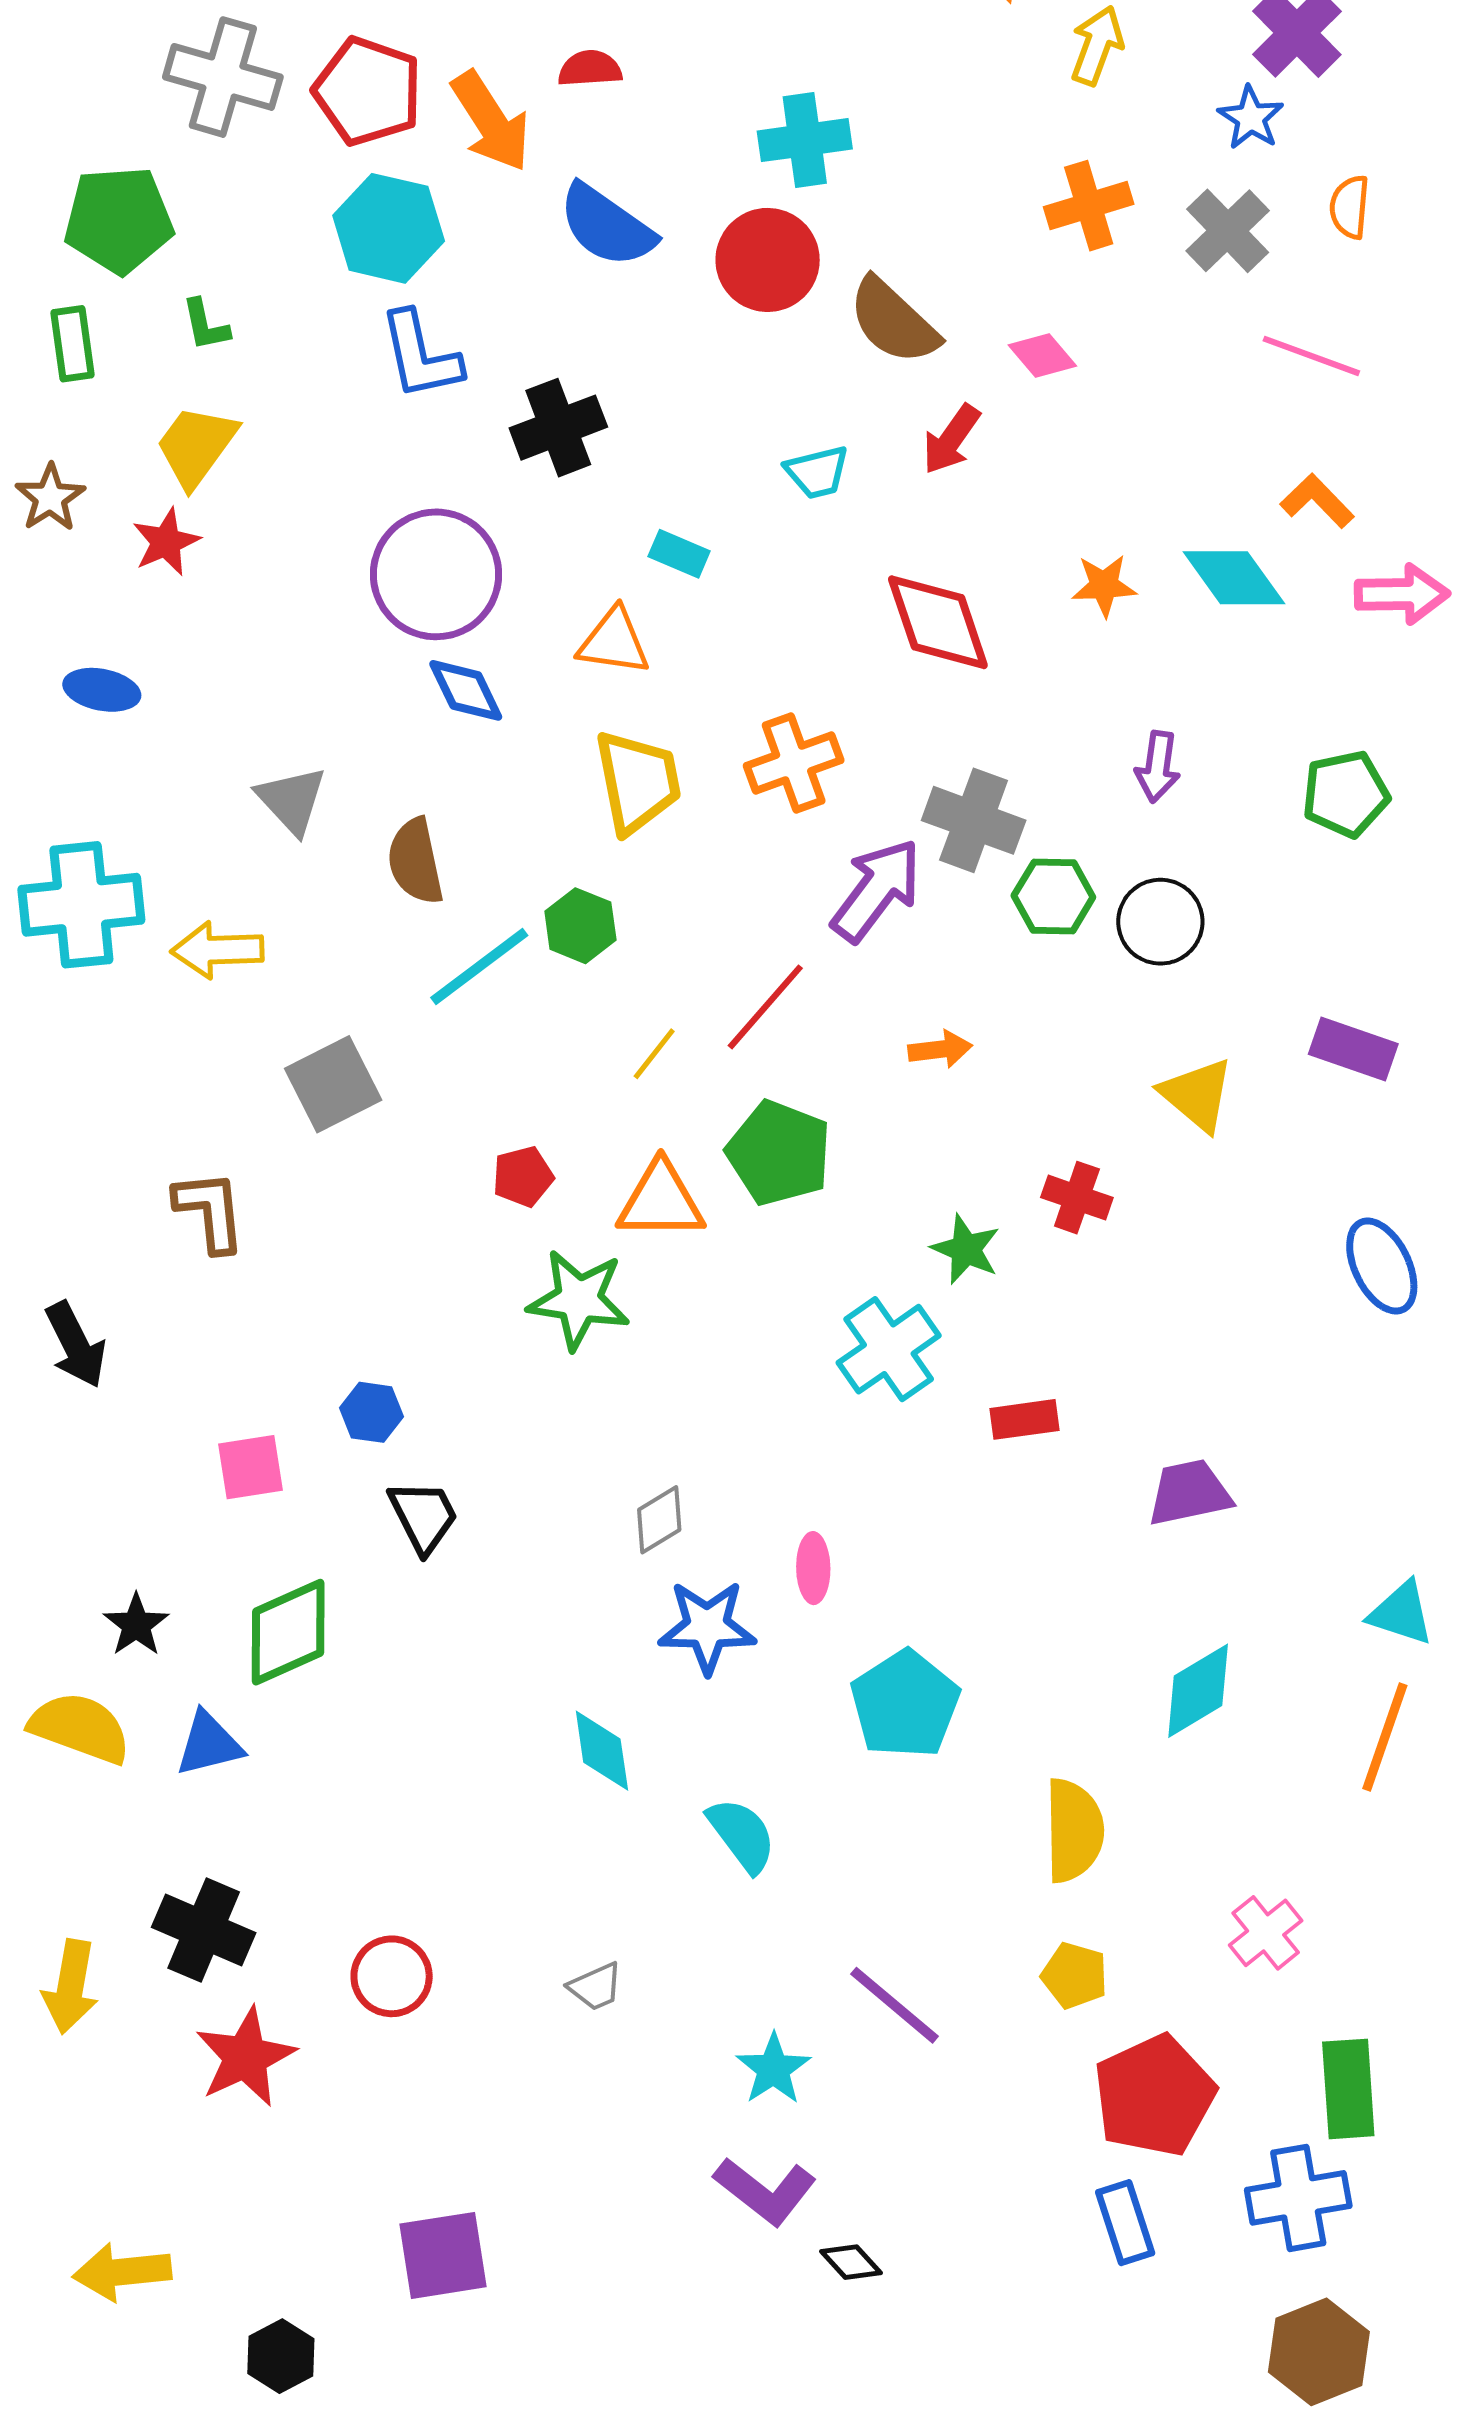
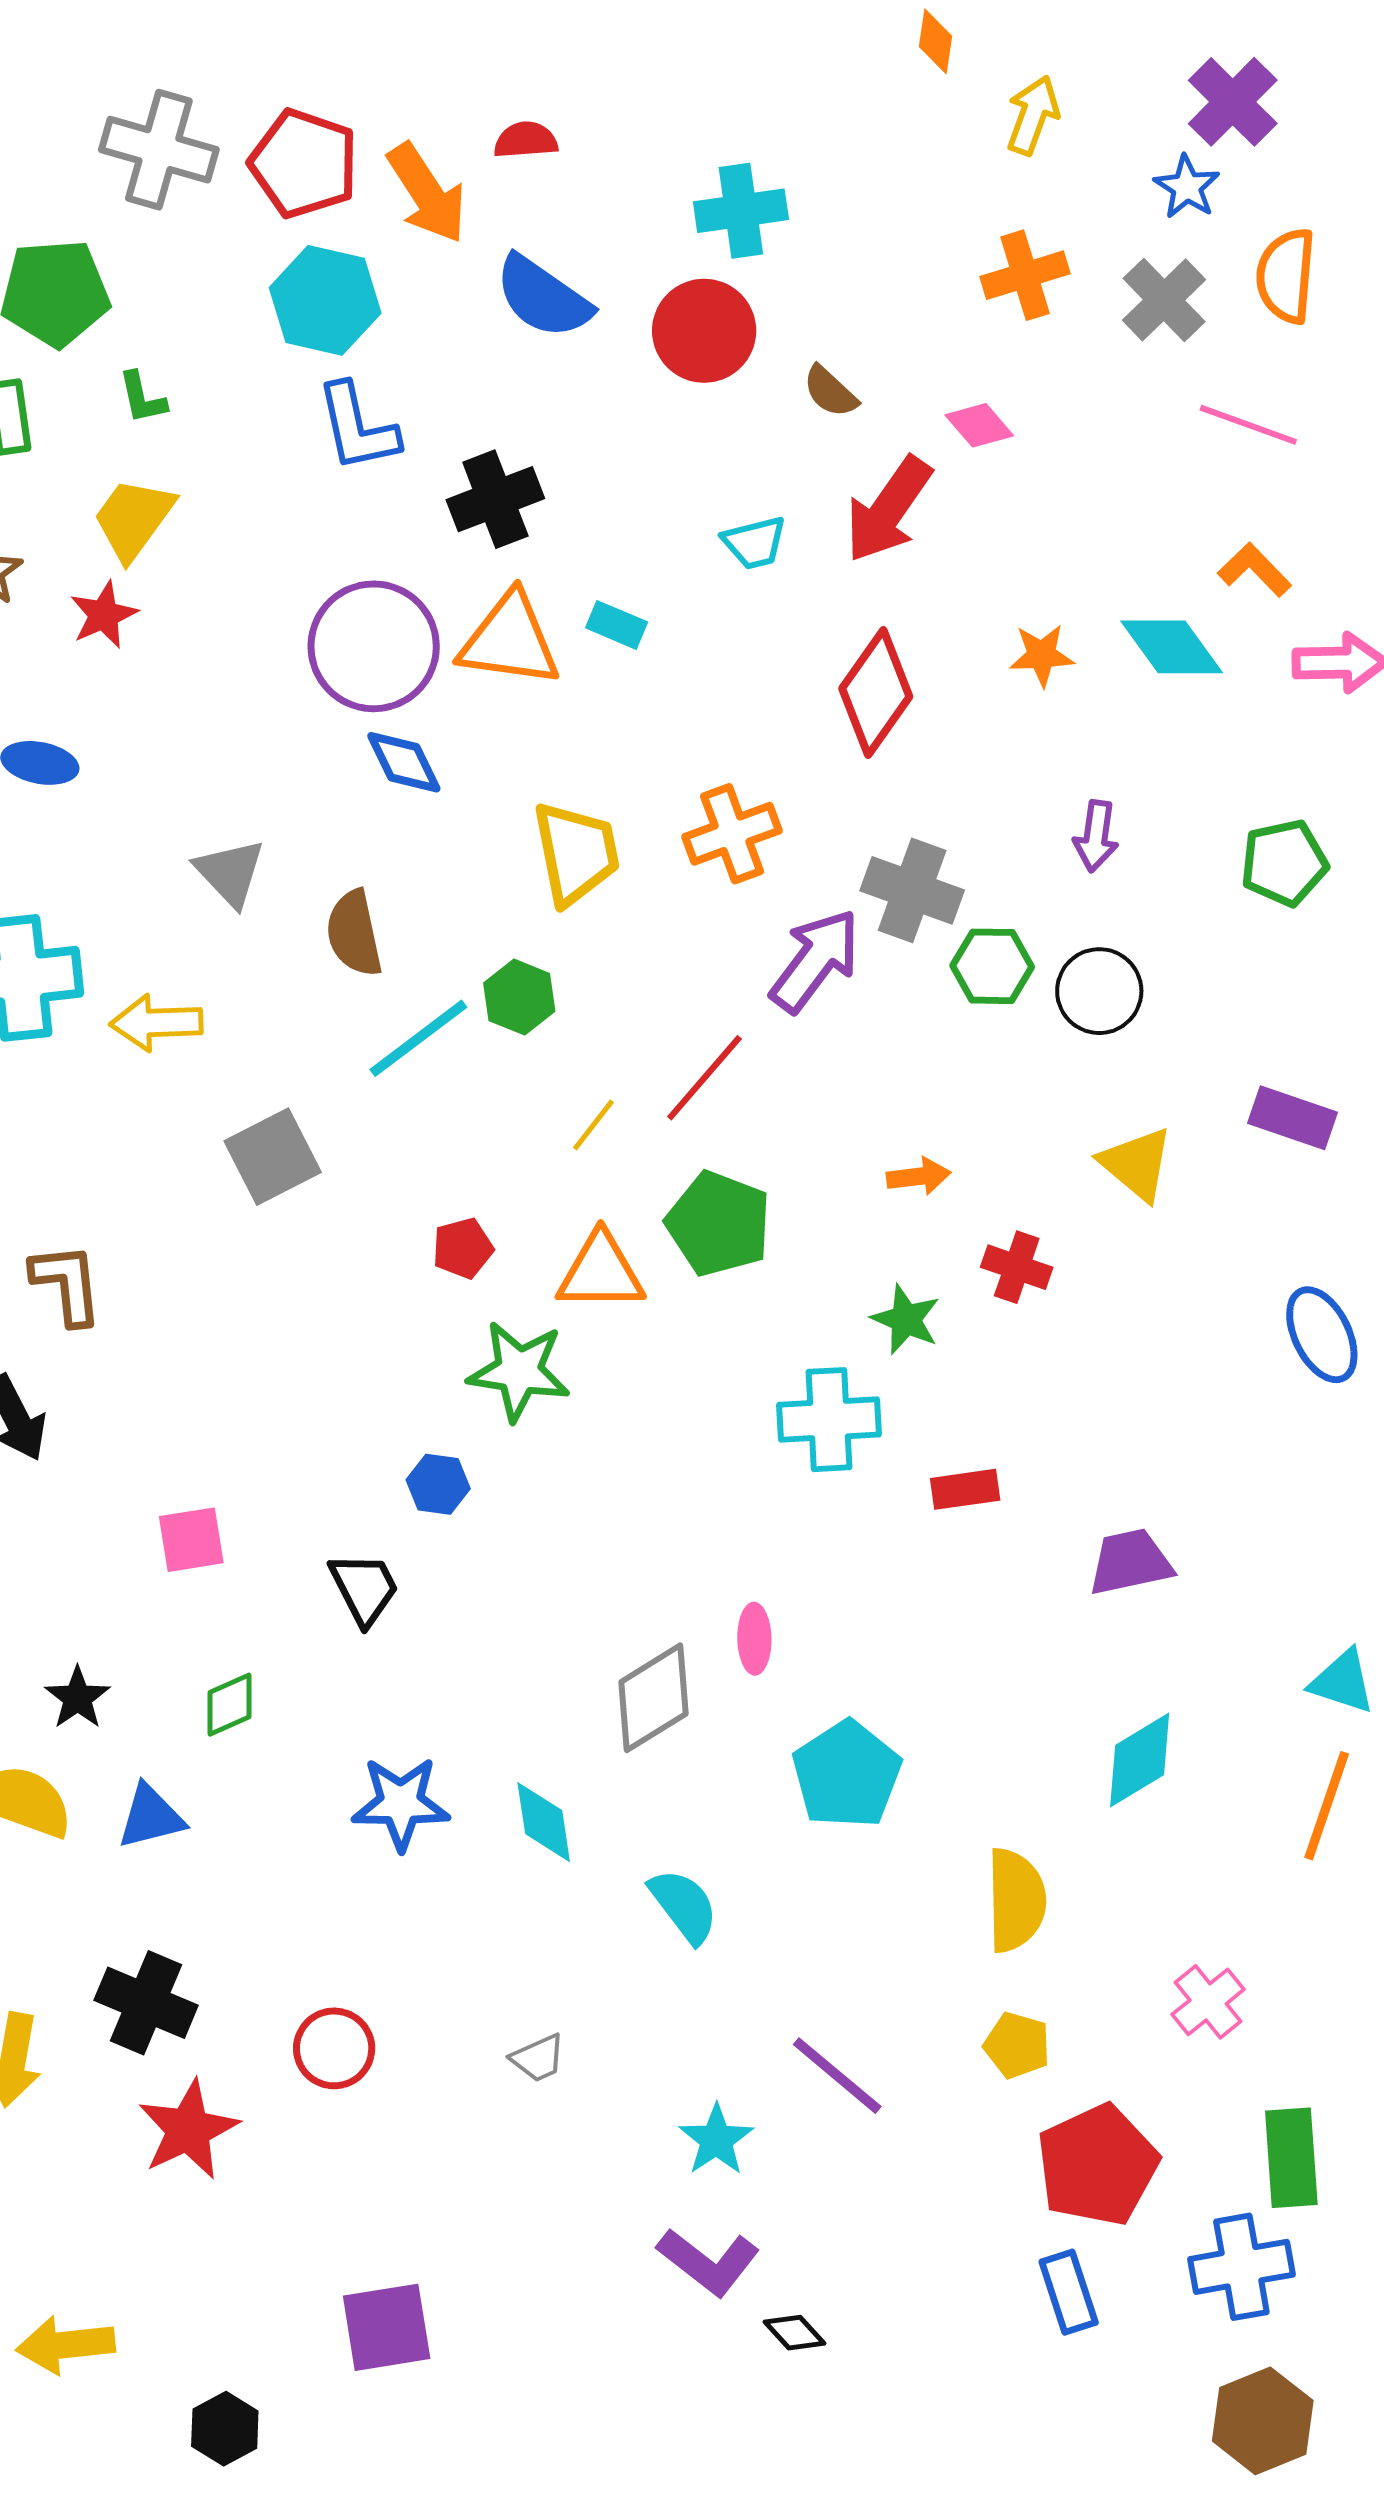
orange semicircle: (1350, 207) -> (1286, 276), size x1.5
brown semicircle: (893, 321) -> (830, 392), size x0.6
red arrow: (951, 439) -> (888, 509), size x1.5
red diamond: (938, 622) -> (876, 692), turned 54
orange triangle: (614, 642) -> (510, 640), moved, size x1.4
orange arrow: (940, 1049) -> (919, 1176), moved
brown L-shape: (210, 1211) -> (67, 1284), moved
cyan cross: (889, 1349) -> (829, 1420), turned 32
blue hexagon: (372, 1412) -> (438, 1484), moved
gray diamond: (659, 1520) -> (653, 1698), moved, size x1.6
blue star: (707, 1627) -> (401, 1803), moved
green diamond: (288, 1632) -> (229, 1705), size x0.6

